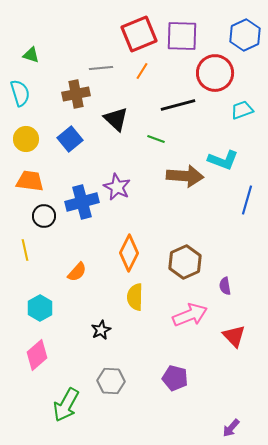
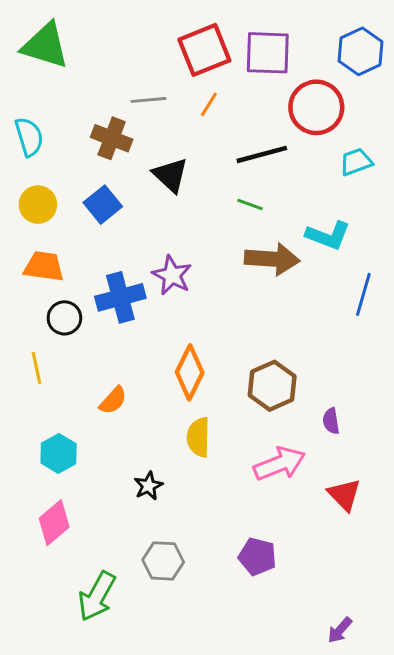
green triangle: (31, 55) -> (45, 45), moved, size x2.0
brown cross: (76, 94) -> (112, 138), turned 32
green line: (156, 139) -> (250, 205), moved

